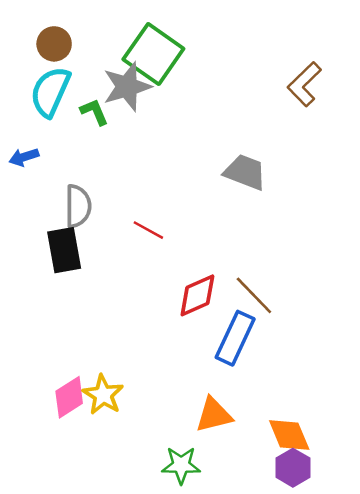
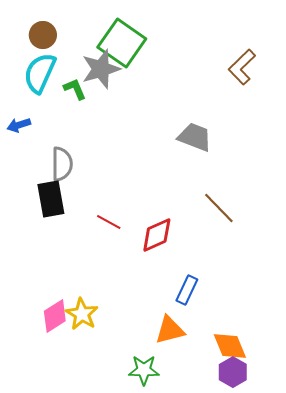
red line: (148, 230) -> (109, 222), moved
brown line: (254, 295) -> (219, 208), moved
blue rectangle: (235, 338) -> (187, 290), moved, size x0.7

